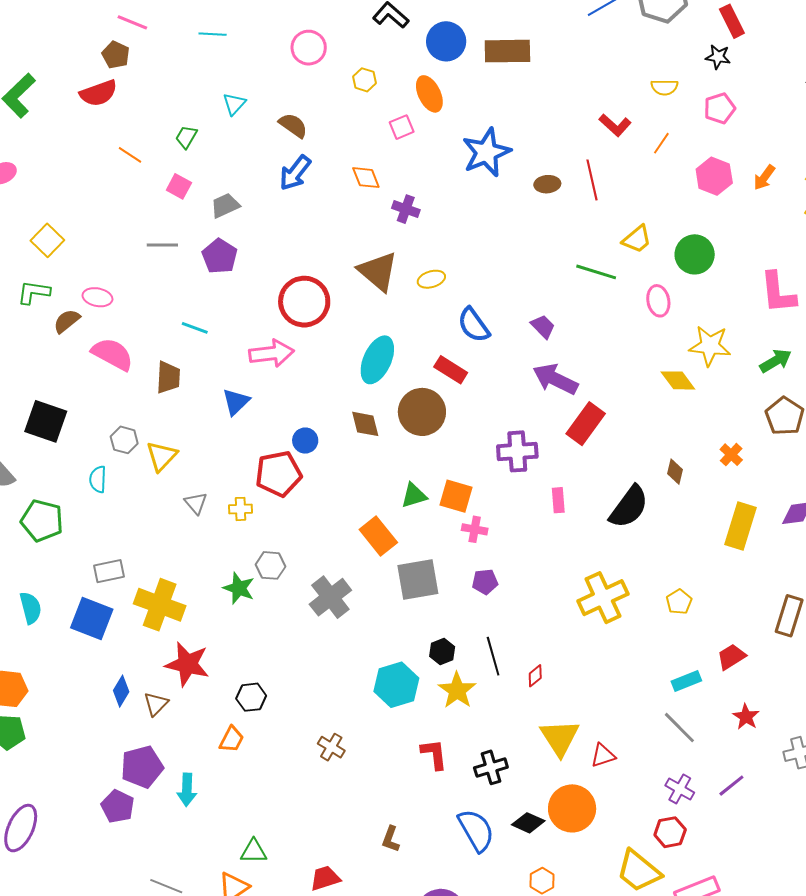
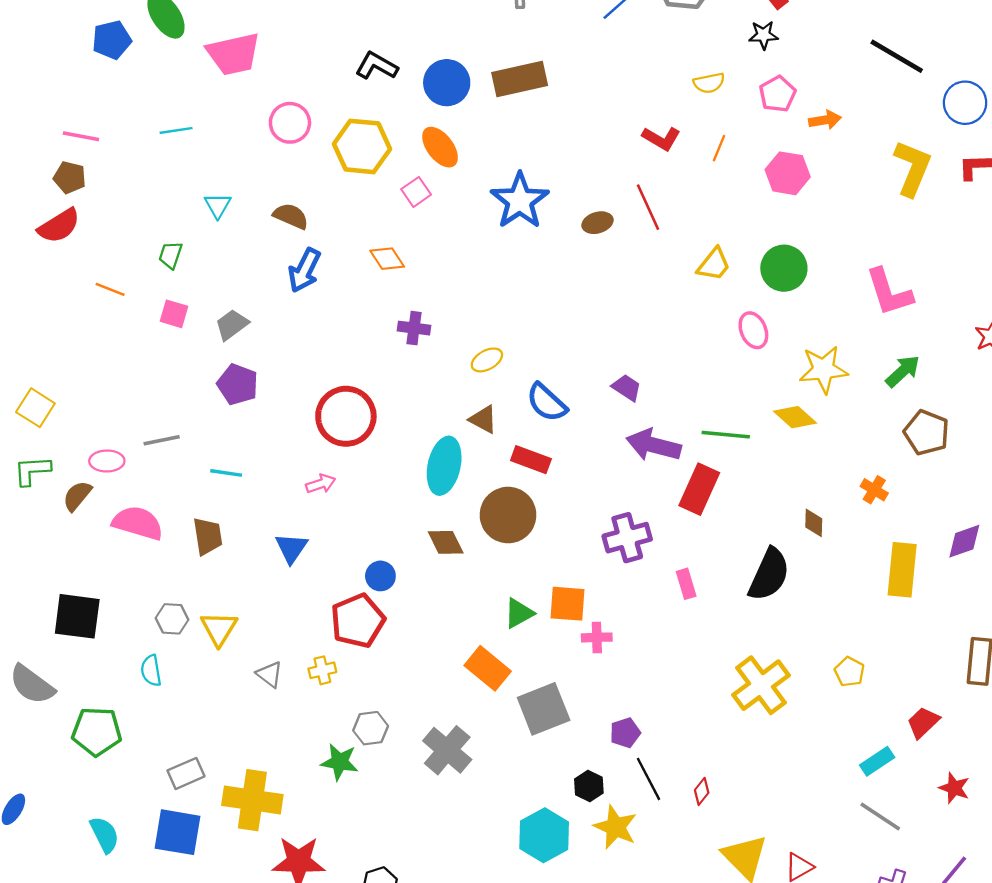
yellow hexagon: (365, 80) -> (362, 146), size x2.0
orange arrow: (764, 178) -> (825, 120), moved, turned -124
purple cross: (406, 209) -> (414, 328), moved
gray line: (162, 245) -> (162, 440), moved
brown triangle: (378, 271) -> (483, 419), moved, size x0.6
green line: (596, 272) -> (726, 435), moved
pink arrow: (271, 353) -> (321, 484), size x0.6
purple pentagon: (485, 582) -> (625, 733), moved

